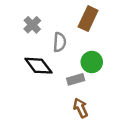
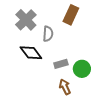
gray cross: (32, 25) -> (26, 20), size x1.5
green circle: (92, 62) -> (82, 69), moved

